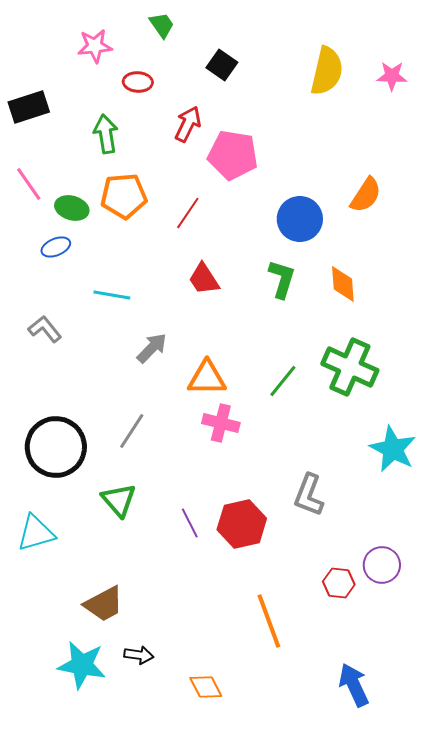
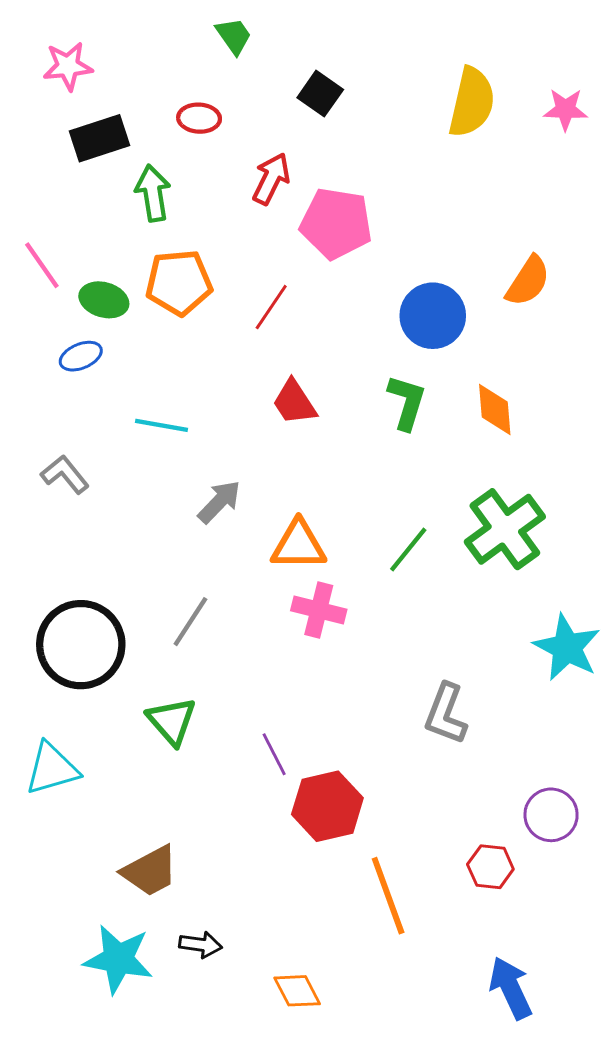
pink star: (95, 46) -> (68, 66), moved
black rectangle: (29, 107) -> (100, 138), moved
green cross: (350, 367) -> (505, 529), turned 30
red hexagon: (242, 524) -> (327, 806), moved
red hexagon: (339, 583) -> (490, 867), moved

